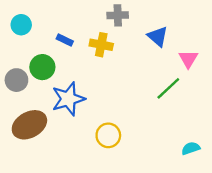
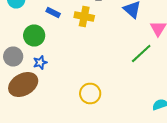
gray circle: (16, 80) -> (13, 56), moved
blue star: (68, 99) -> (40, 62), moved, size x0.5

